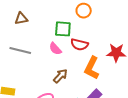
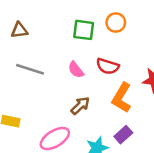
brown triangle: (21, 19) -> (19, 30), moved
green square: (63, 29) -> (84, 30), moved

